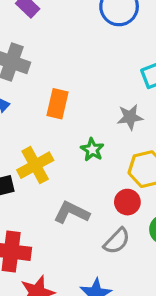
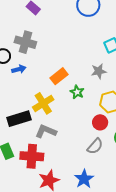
orange rectangle: (58, 104) -> (59, 76), moved, turned 42
gray L-shape: (72, 212) -> (46, 131), moved

